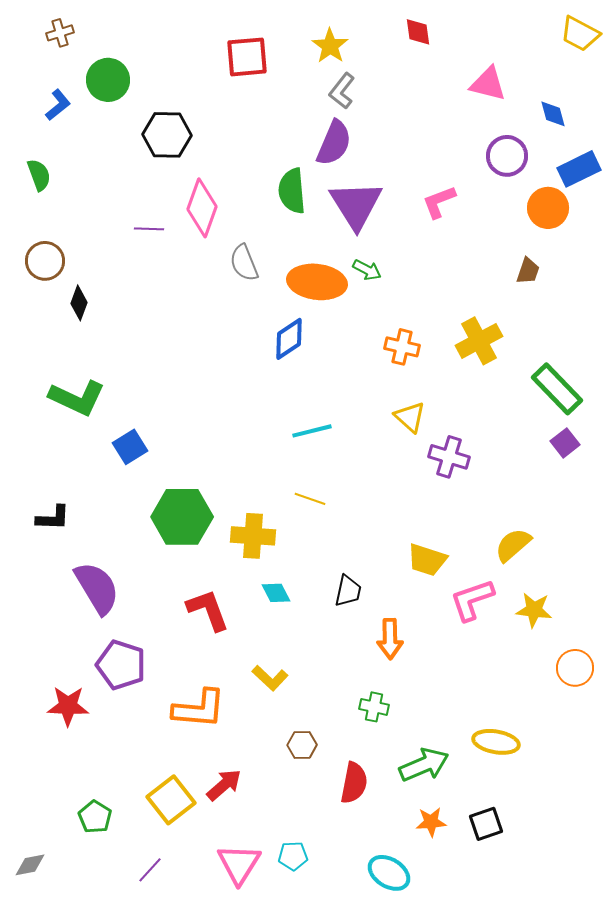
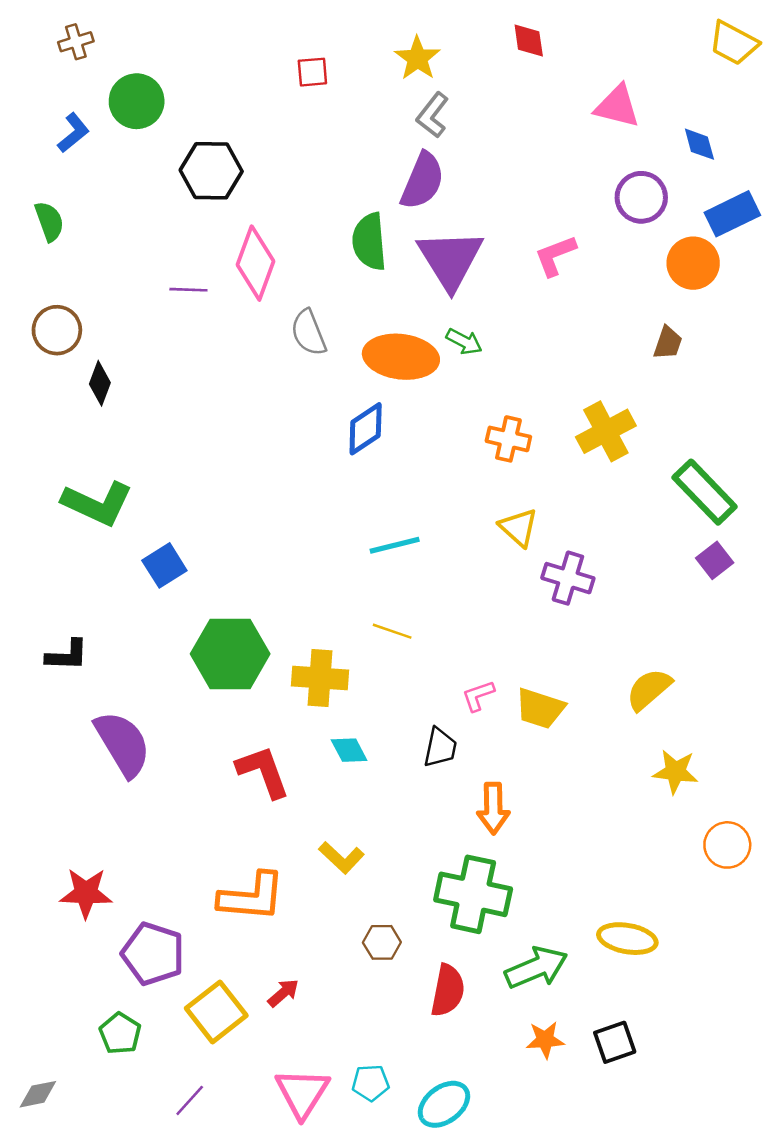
red square: (247, 57) -> (312, 72), size x0.6
pink L-shape: (472, 600) -> (478, 696), moved, size x0.6
purple pentagon: (121, 665) -> (153, 954), moved
green cross: (374, 707) -> (473, 894), size x2.0
red arrow: (224, 785) -> (283, 993), size x0.7
cyan ellipse: (389, 873) -> (444, 1104), moved, turned -69

